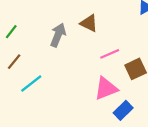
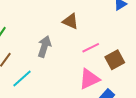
gray arrow: (58, 35) -> (44, 47), moved

